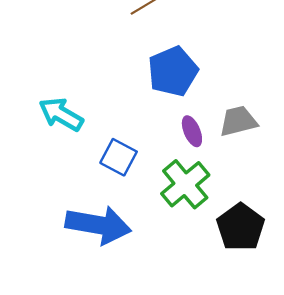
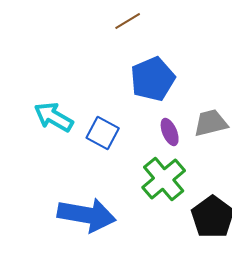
blue square: (119, 157) -> (103, 133), moved

